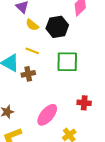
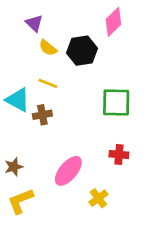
green square: (67, 62) -> (116, 103), moved

